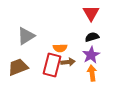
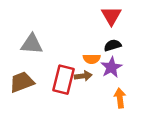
gray triangle: (26, 36) -> (32, 44), turned 36
orange semicircle: (60, 48) -> (92, 59), moved
orange arrow: (92, 73) -> (120, 98), moved

